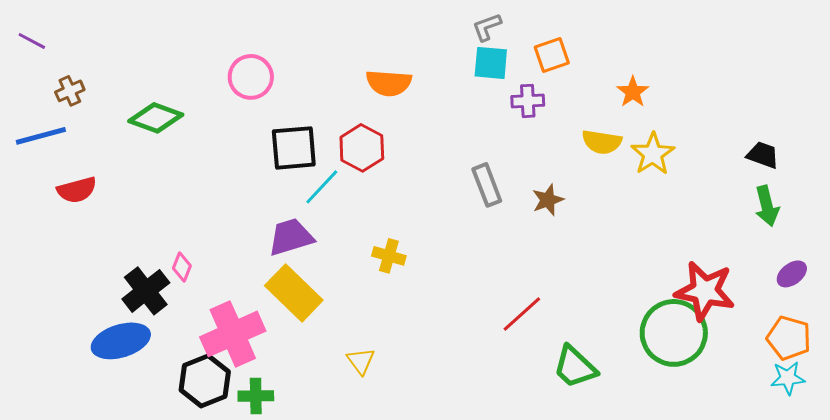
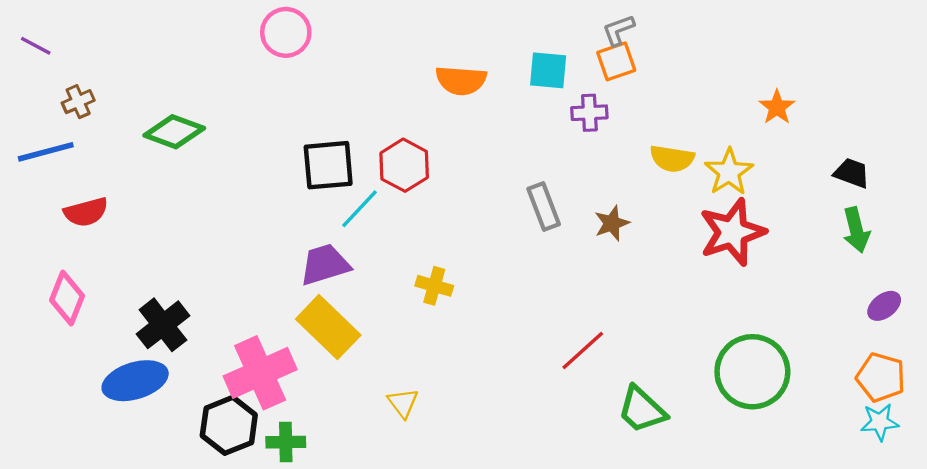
gray L-shape: (487, 27) -> (618, 30), moved
pink circle: (251, 77) -> (286, 32), moved
orange semicircle: (389, 83) -> (461, 80), moved
orange star: (633, 92) -> (777, 107), moved
pink diamond: (182, 267) -> (67, 298), moved, size x1.6
red star: (705, 291) -> (732, 232), moved, turned -30

